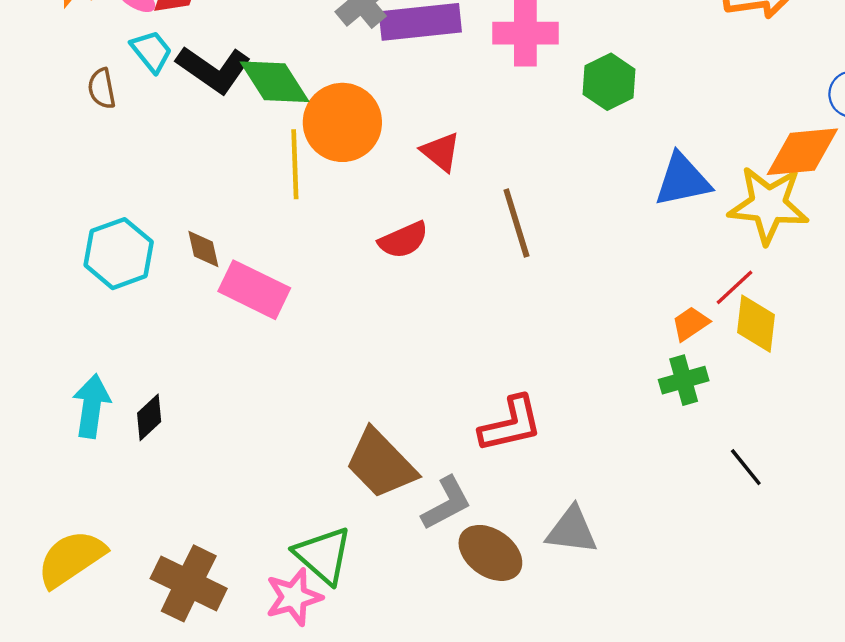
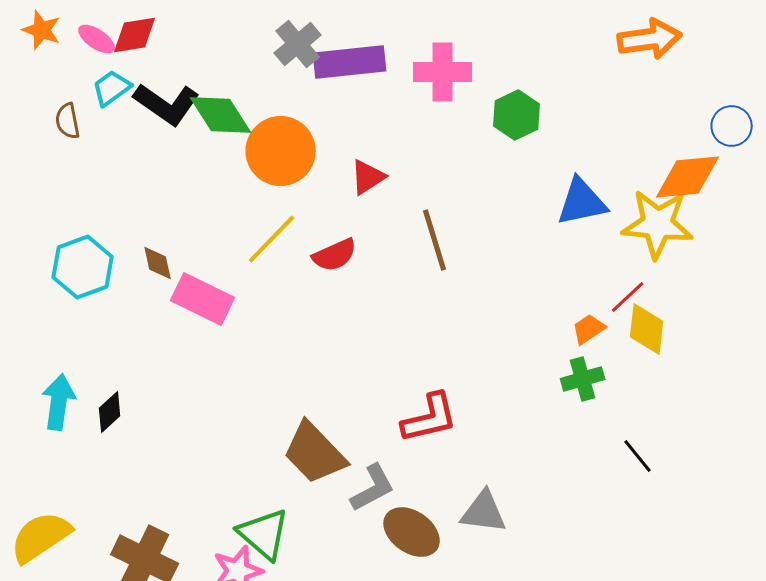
cyan trapezoid: (151, 51) -> (112, 88), turned -87
red triangle: (441, 152) -> (368, 177), turned 48
yellow line: (295, 164) -> (272, 239), moved, turned 46

